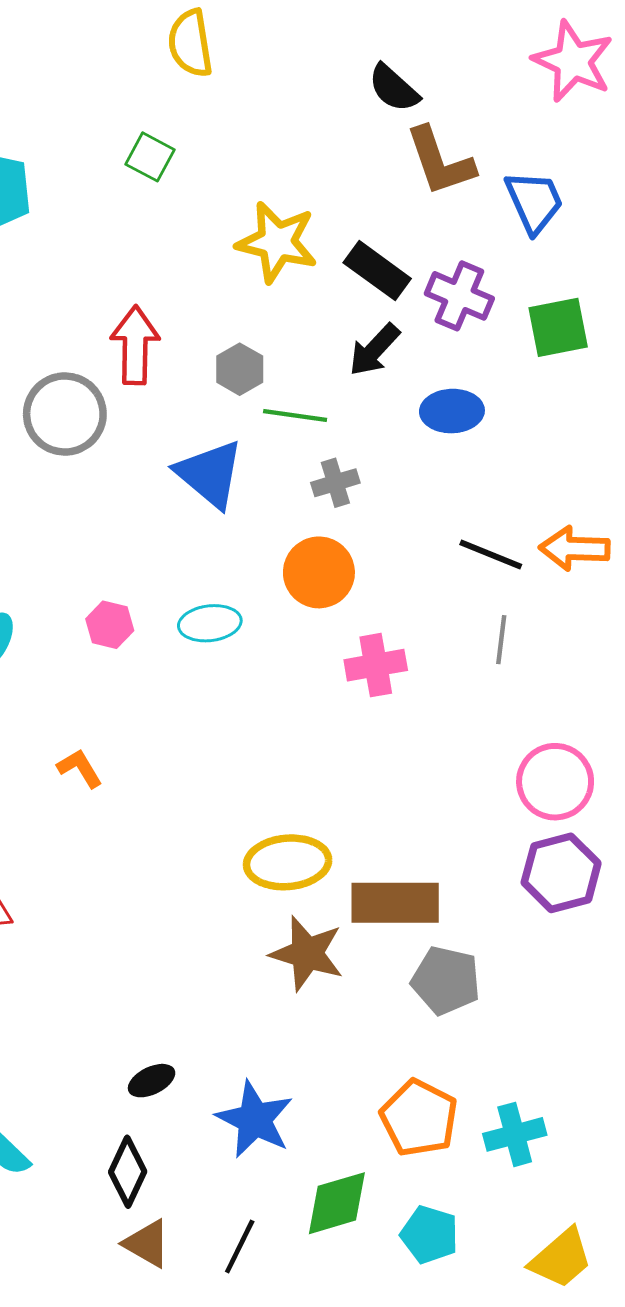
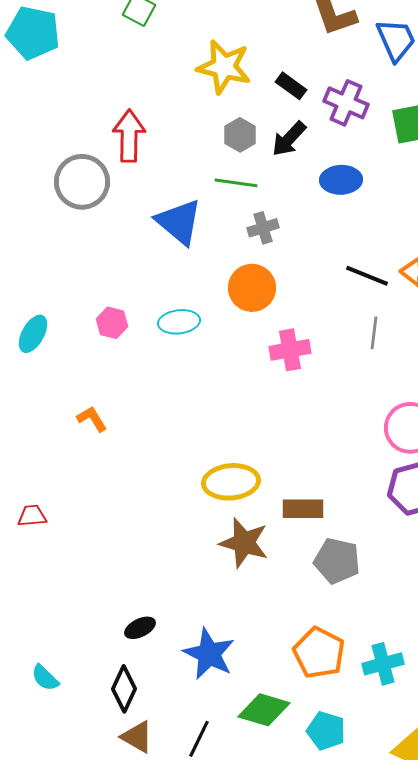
black rectangle: (377, 271) -> (291, 86), size x0.7
gray hexagon: (240, 369) -> (240, 135), moved
brown rectangle: (395, 903) -> (303, 509), size x0.7
green diamond: (337, 1203) -> (264, 710), turned 33

